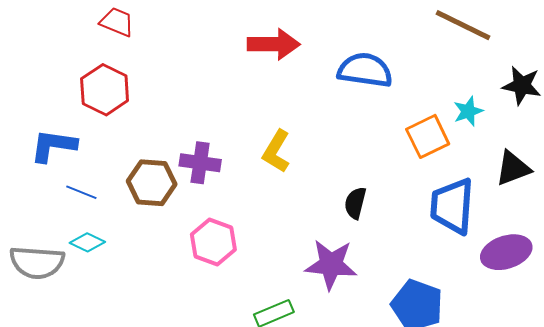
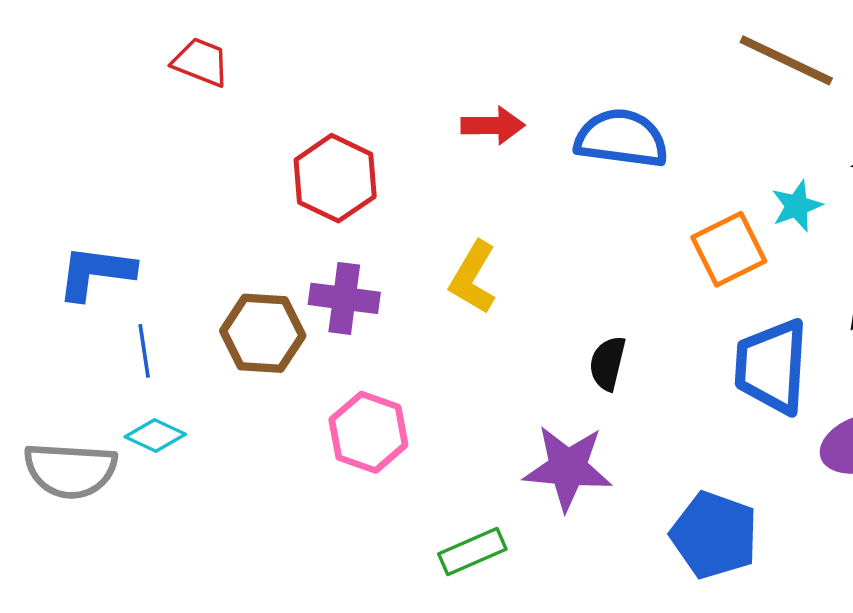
red arrow: (274, 44) -> (493, 125), moved, size x0.7
red hexagon: (105, 90) -> (335, 178), moved
blue line: (81, 192) -> (144, 351), turned 60

